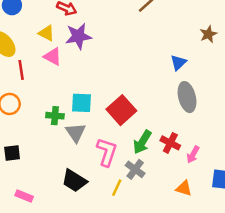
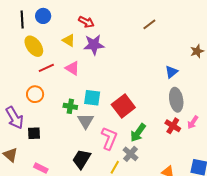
pink triangle: (53, 57) -> (72, 68), moved
red line: (21, 70) -> (46, 68), turned 70
red cross: (170, 143) -> (173, 126), moved
pink arrow: (193, 155) -> (193, 122), moved
black trapezoid: (74, 181) -> (82, 159), turned 85

